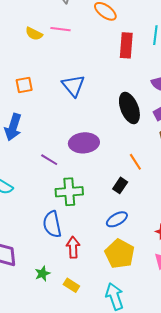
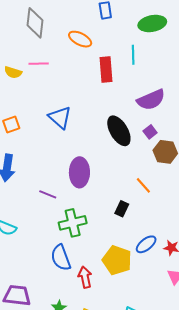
purple ellipse: (84, 143) -> (79, 172), turned -76
orange line: (135, 162) -> (143, 185), moved
blue ellipse: (117, 219) -> (146, 244), moved
yellow pentagon: (120, 254) -> (117, 260), moved

